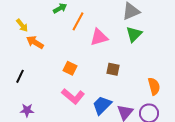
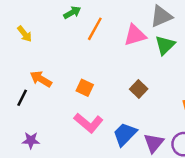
pink triangle: (99, 37) -> (135, 35), moved
orange arrow: (35, 42) -> (41, 79), moved
brown square: (113, 69) -> (139, 89), turned 32

